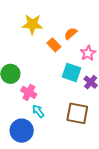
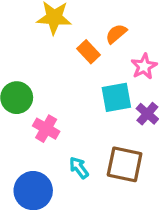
cyan square: (71, 73) -> (116, 97), turned -30
cyan arrow: (38, 111) -> (79, 168), moved

